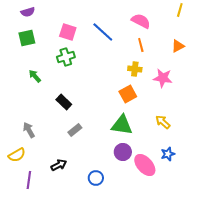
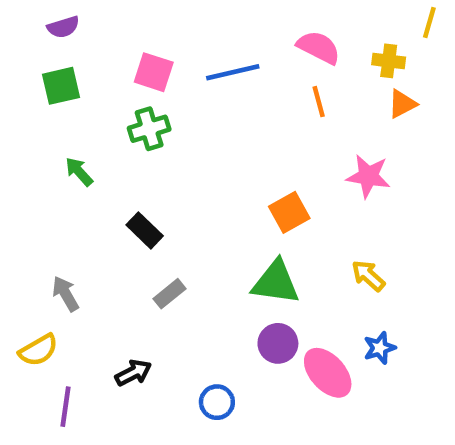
yellow line: (180, 10) -> (429, 23), moved
blue line: (103, 32) -> (233, 72), turned -55
yellow cross: (135, 69) -> (389, 61), moved

